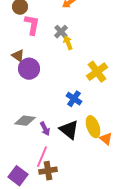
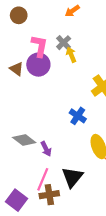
pink L-shape: (32, 25) -> (39, 46), moved
purple circle: (29, 69) -> (38, 65), moved
gray diamond: (25, 121) -> (24, 140), turned 30
black triangle: (69, 130) -> (72, 177), moved, turned 30

